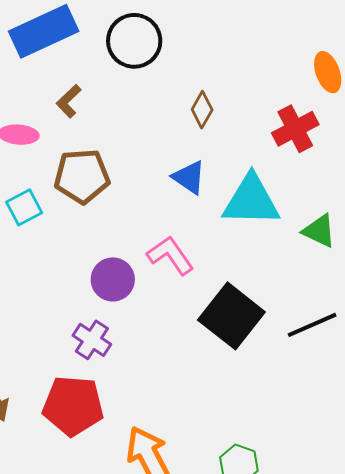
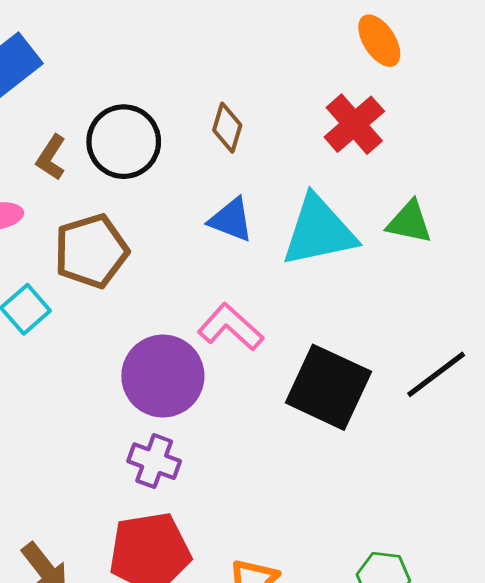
black circle: (134, 41) -> (124, 142), moved
green triangle: (319, 231) -> (409, 222), moved
purple circle: (113, 279) -> (163, 376), size x1.4

